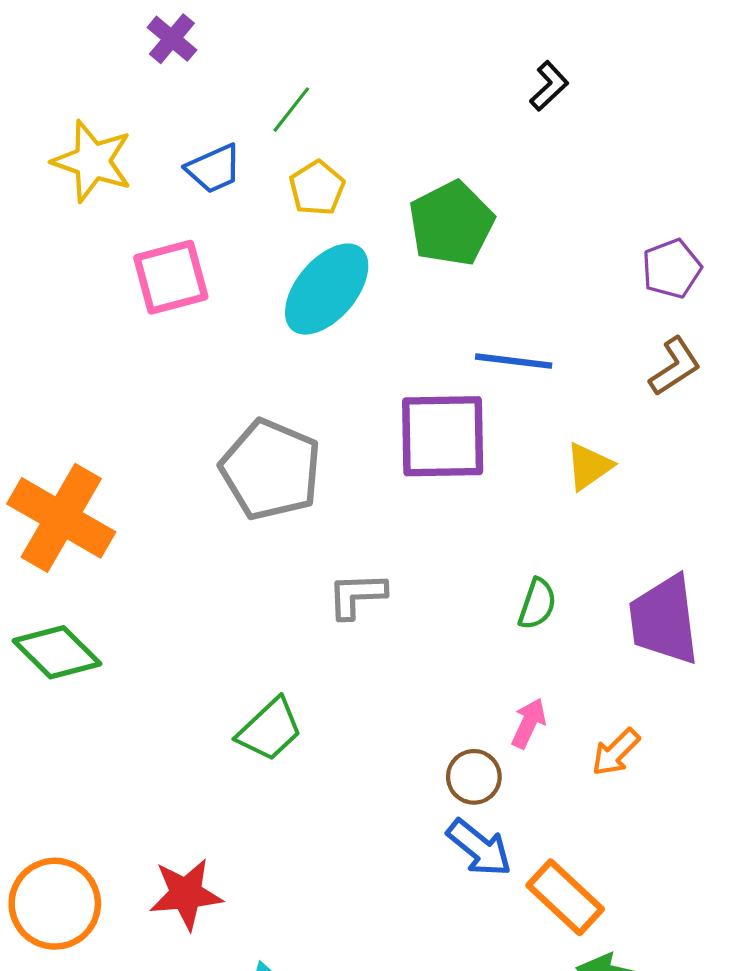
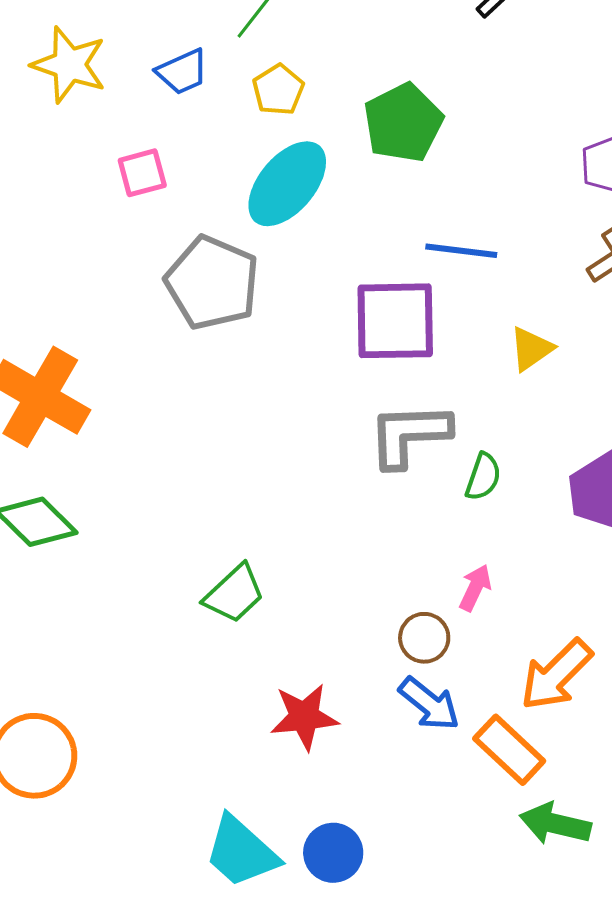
pink square: (171, 277) -> (142, 173), size x0.7
gray pentagon: (271, 470) -> (212, 283), moved
gray L-shape: (357, 595) -> (409, 435), moved, size x1.5
orange arrow: (616, 752) -> (556, 675), moved, size x1.6
red star: (186, 894) -> (304, 717), moved

